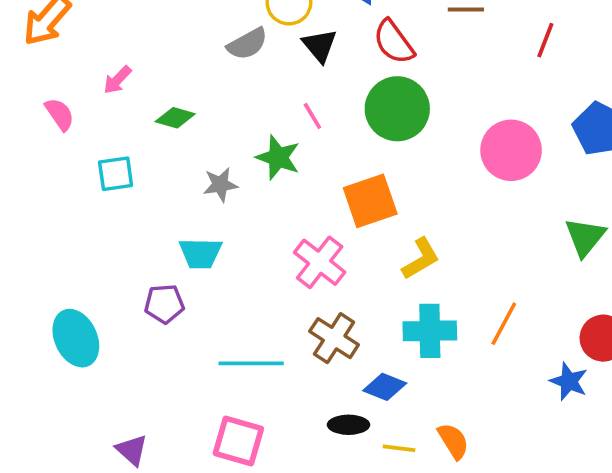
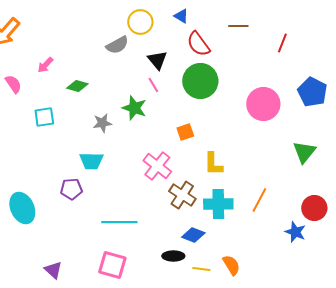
black triangle: (320, 46) -> (157, 60), moved
orange square: (370, 201) -> (185, 132), size x0.6
yellow L-shape: (421, 259) -> (213, 164), turned 120
brown cross: (334, 338) -> (182, 195), moved

